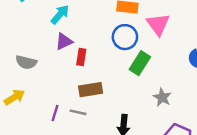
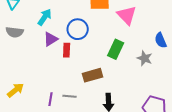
blue circle: (125, 37) -> (78, 29), moved
gray semicircle: (26, 62) -> (15, 32), moved
brown rectangle: (91, 90) -> (93, 75), moved
gray star: (162, 97) -> (145, 58), moved

